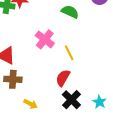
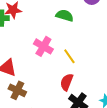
brown cross: (13, 79) -> (17, 90), turned 30

